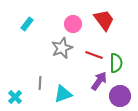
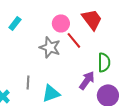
gray star: (62, 48) -> (50, 47), turned -30
red line: (94, 55) -> (74, 40), moved, turned 30

